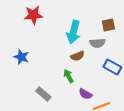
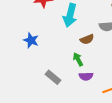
cyan arrow: (73, 32) -> (70, 15), moved
purple semicircle: (85, 94) -> (86, 76), moved, turned -32

